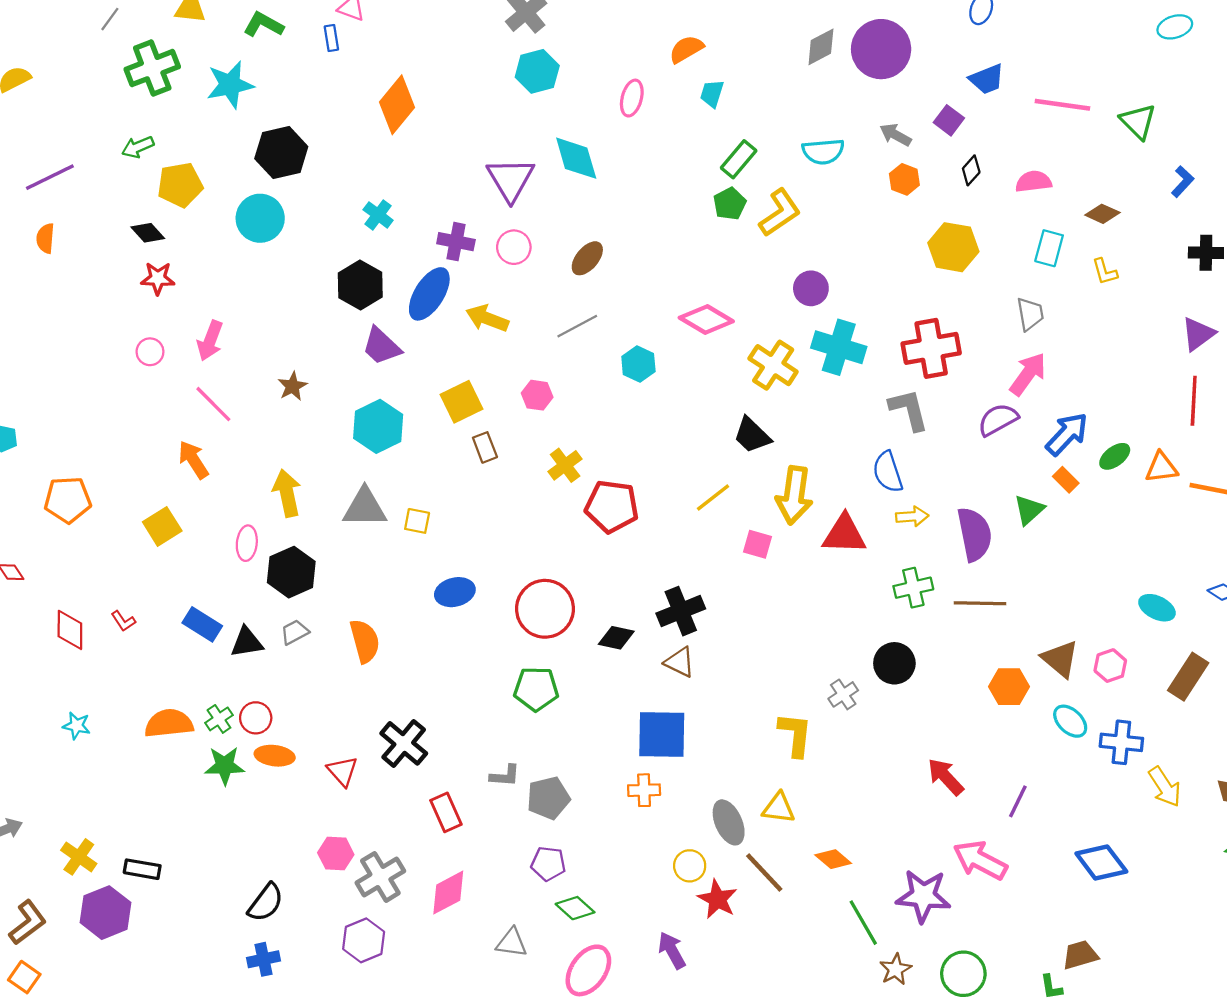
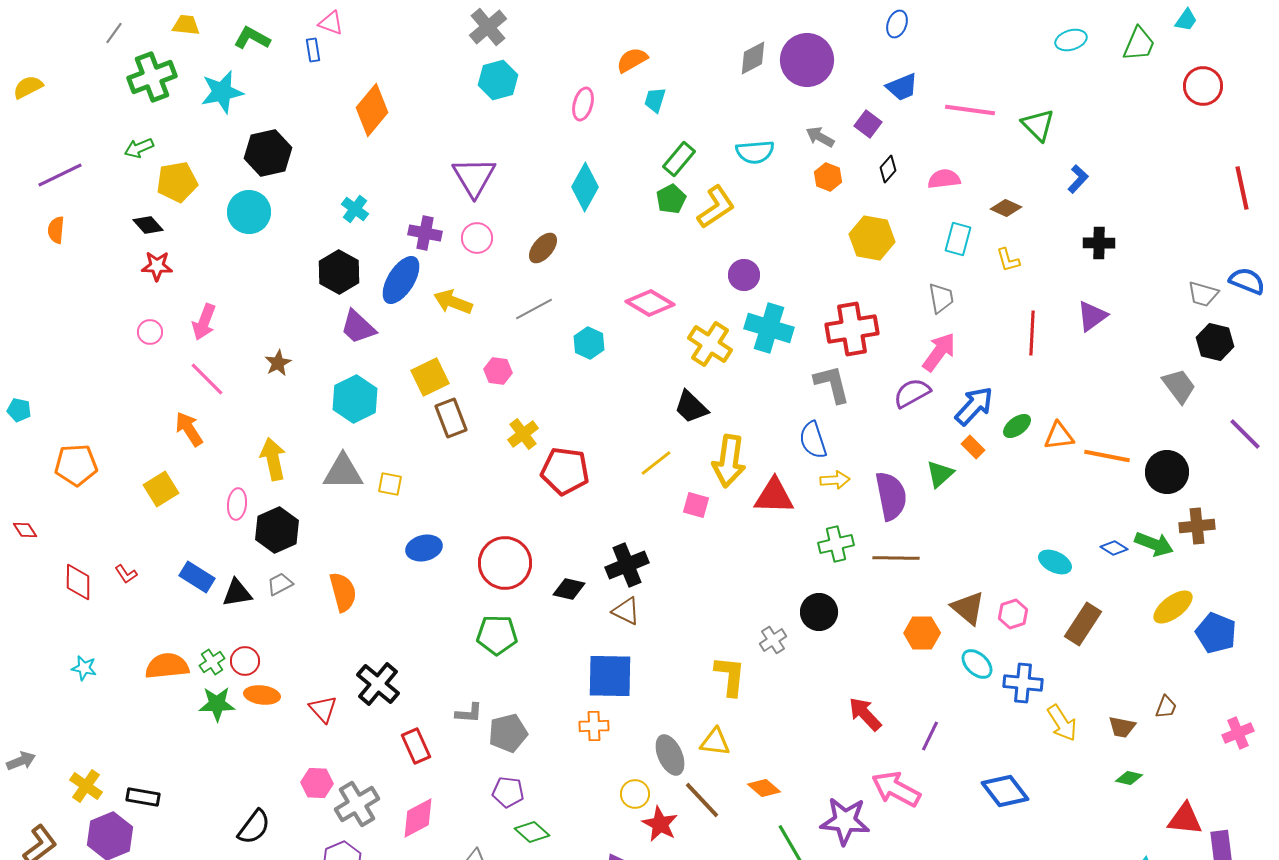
cyan diamond: (576, 158) -> (585, 187), moved, turned 45
red line: (1194, 401) -> (1032, 333), moved
brown rectangle: (485, 447) -> (451, 418), size x1.4

